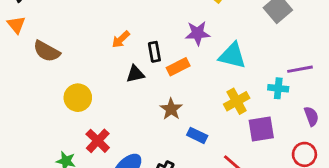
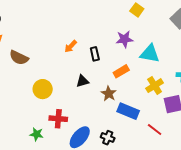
orange rectangle: (178, 67) -> (121, 71), moved
black triangle: (135, 74) -> (82, 81), moved
blue rectangle: (197, 135) -> (128, 111), size x1.5
red cross: (98, 141) -> (58, 119), turned -36

